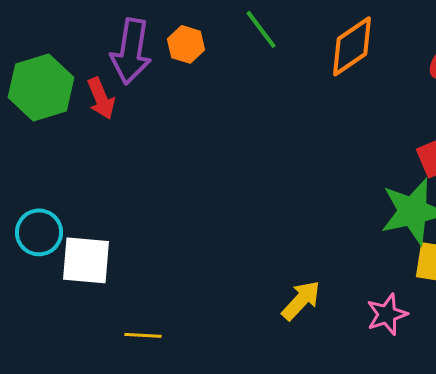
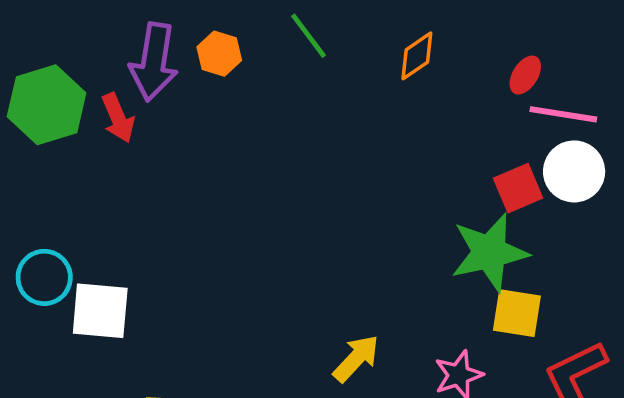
orange diamond: (352, 46) -> (417, 56), size x0.7

